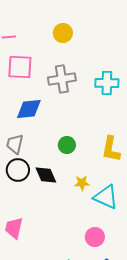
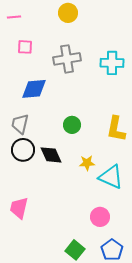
pink square: (20, 67) -> (25, 47), size x0.6

